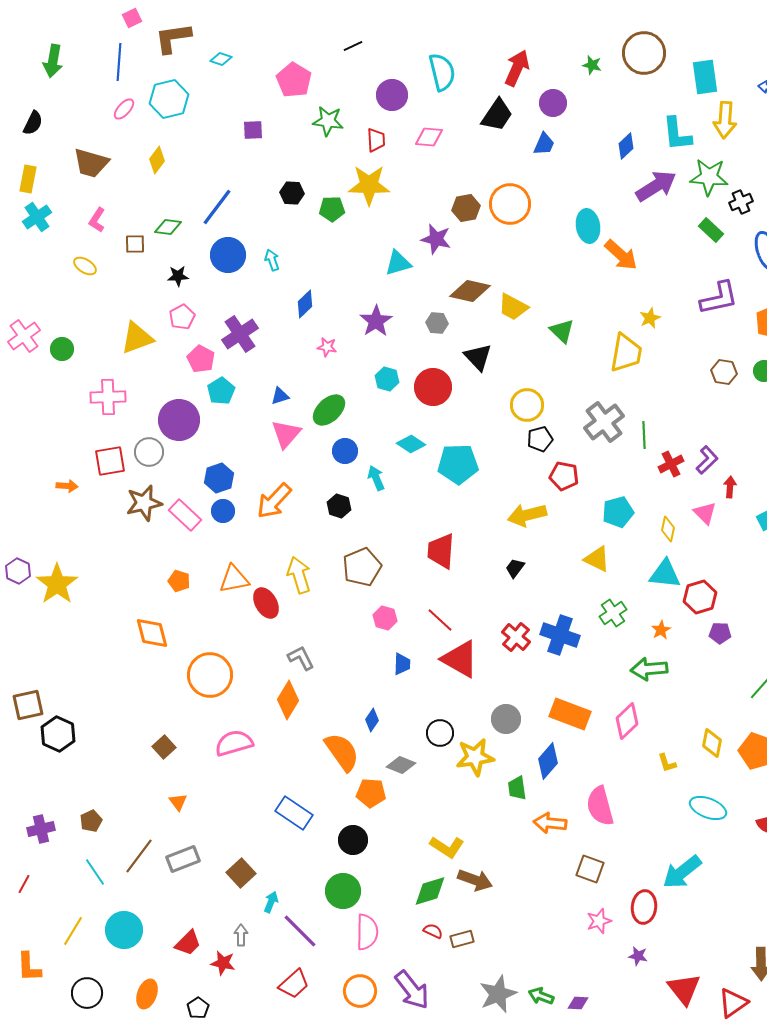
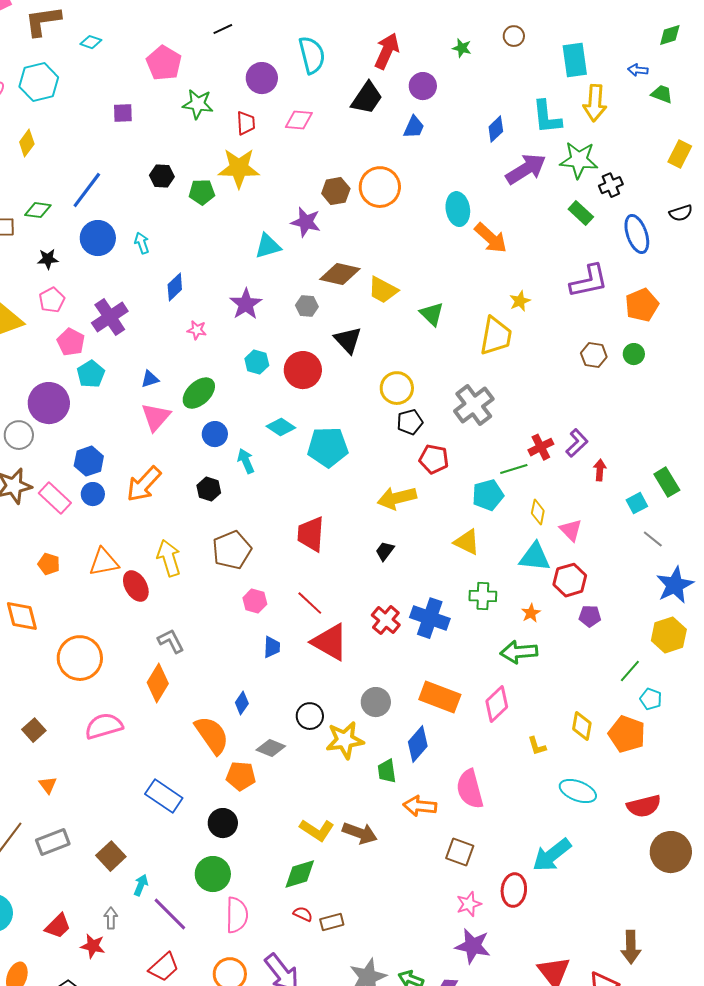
brown circle: (644, 53) -> (514, 36), size x0.5
green line: (644, 435) -> (514, 469), moved, turned 76
pink triangle: (705, 513) -> (571, 530), moved
green cross: (613, 613) -> (483, 596), turned 36
brown arrow: (475, 880) -> (360, 833), moved
purple star: (638, 956) -> (473, 946), moved, size x1.8

